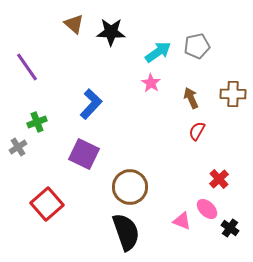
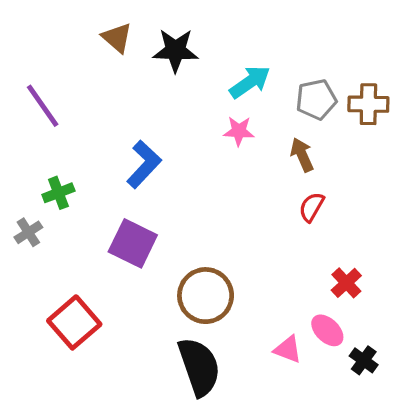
gray pentagon: (197, 46) -> (316, 99), moved
pink star: (151, 83) -> (239, 131), turned -30
brown cross: (233, 94) -> (368, 104), moved

